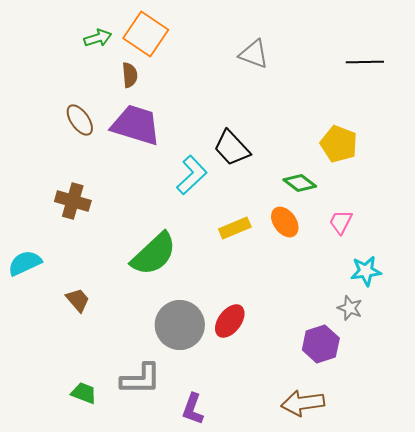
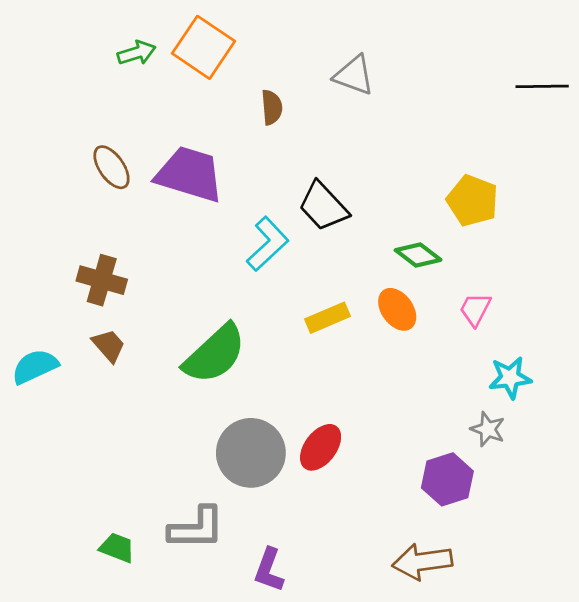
black line: (365, 62) -> (542, 86), moved
brown semicircle: (130, 75) -> (272, 107), moved
brown trapezoid: (78, 300) -> (109, 346), moved

